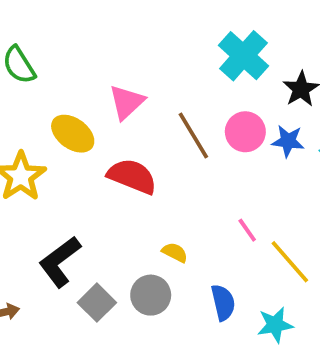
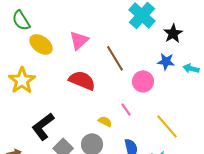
pink circle: (245, 132) -> (143, 81), moved
yellow ellipse: (73, 134) -> (41, 44), moved
pink line: (247, 230) -> (126, 109), moved

